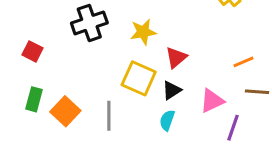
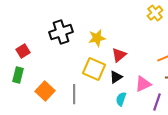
red square: (32, 51) -> (23, 51), turned 32
green rectangle: (34, 99) -> (18, 75), moved
cyan semicircle: (167, 120) -> (121, 99), moved

